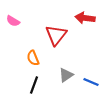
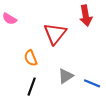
red arrow: (85, 18) -> (86, 16), turned -108

